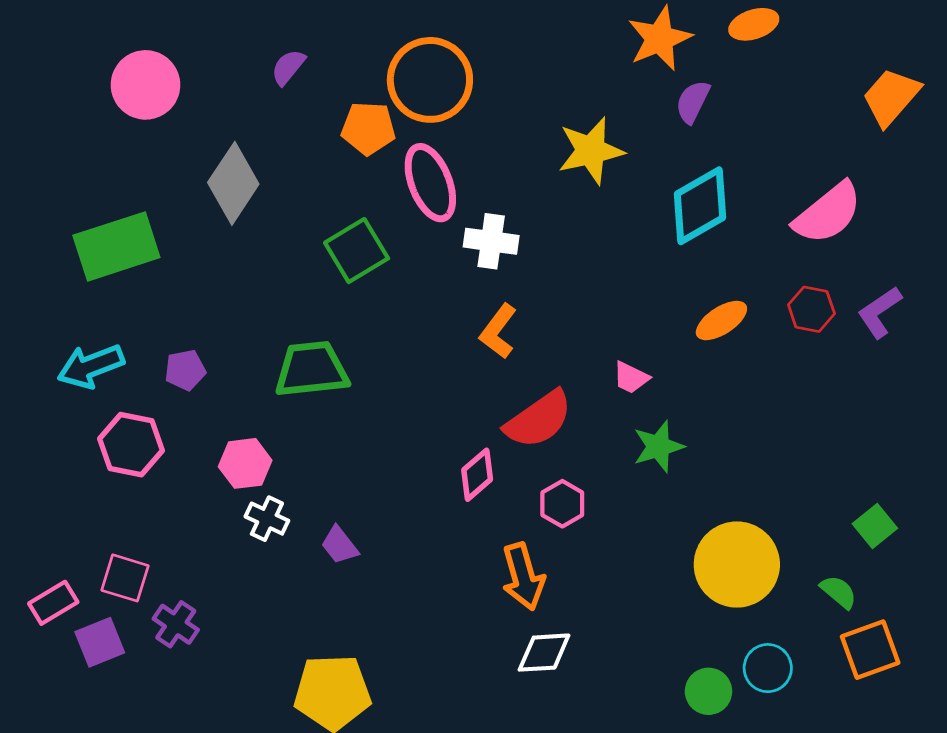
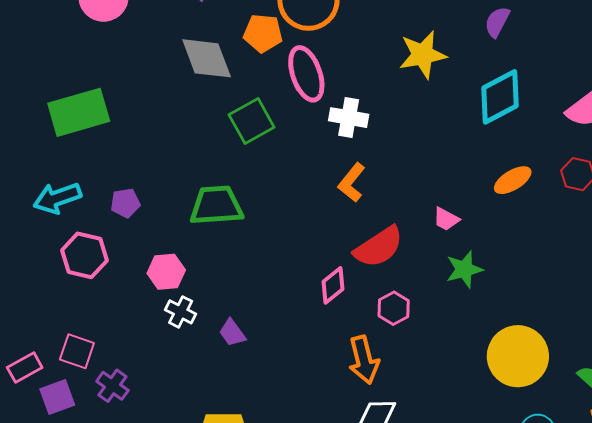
gray diamond: (233, 183) -> (207, 58), moved, turned -56

